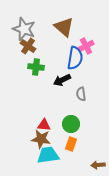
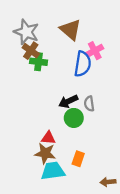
green cross: (36, 67) -> (38, 62), moved
black arrow: (62, 80) -> (68, 101), moved
green circle: (71, 124) -> (74, 118), moved

